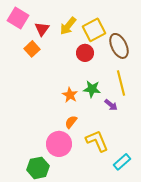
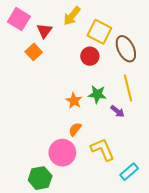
yellow arrow: (68, 26) -> (72, 16), moved
yellow square: (94, 30) -> (99, 32), turned -35

